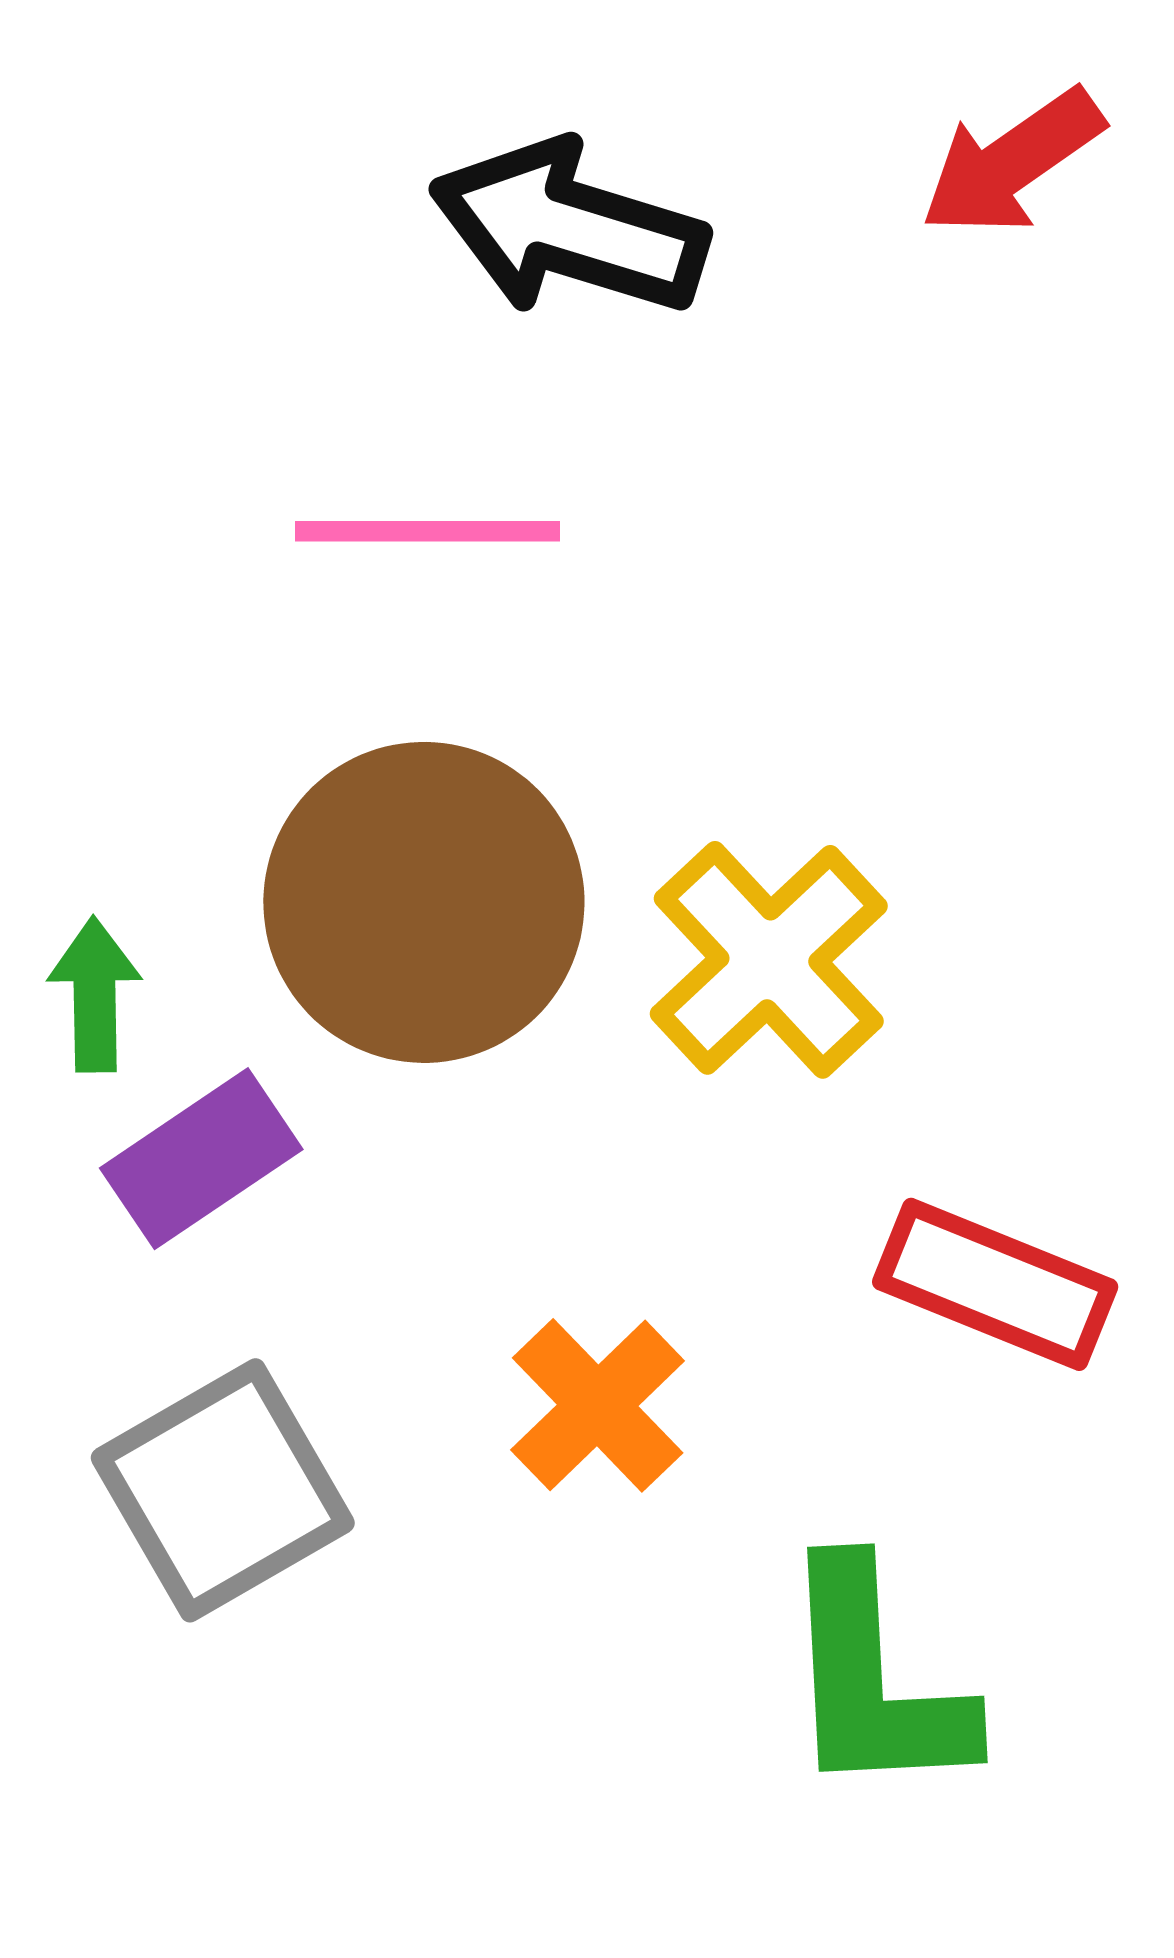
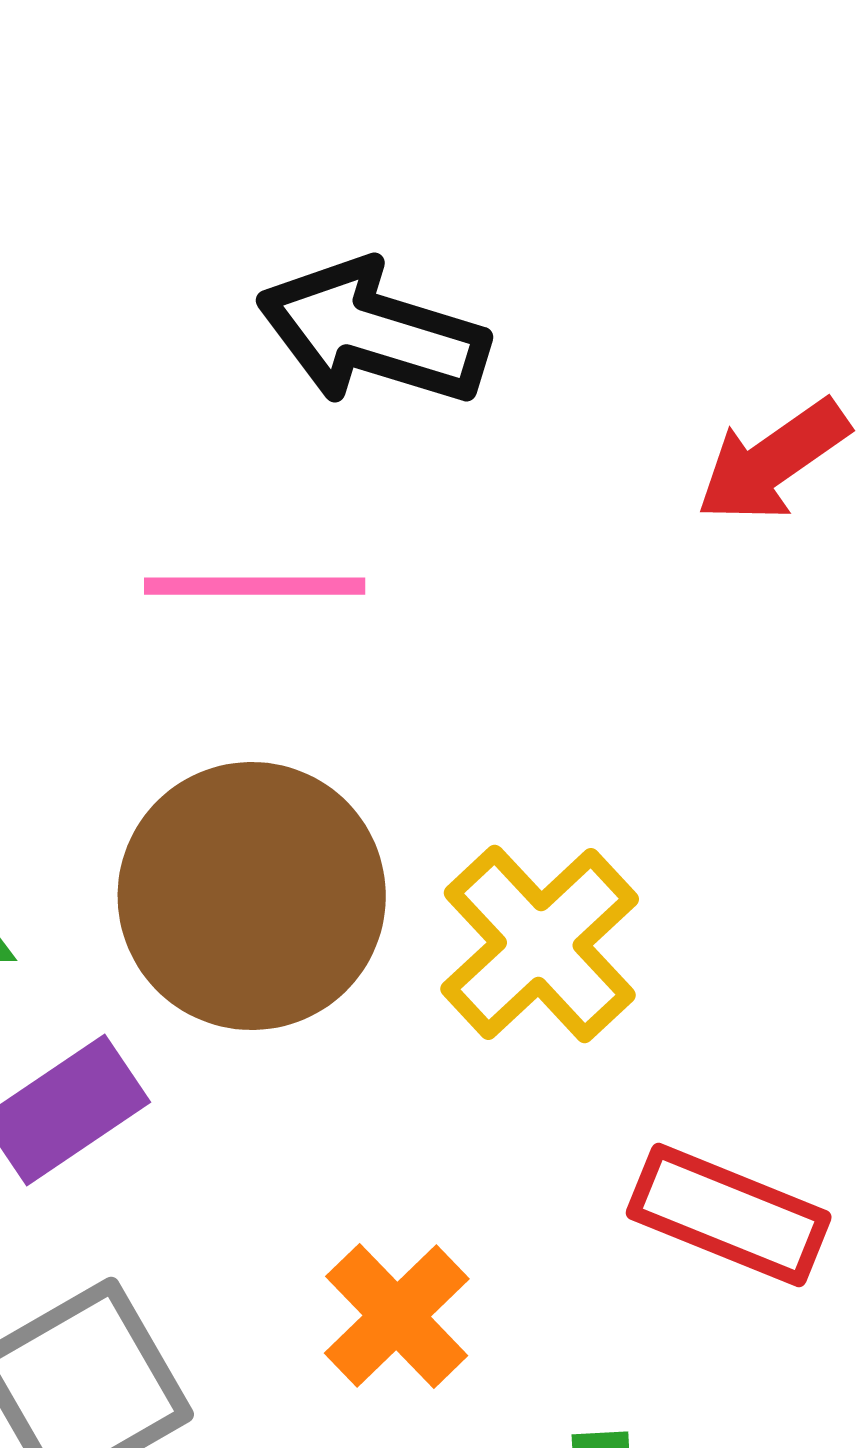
red arrow: (1012, 162) -> (773, 461), moved

